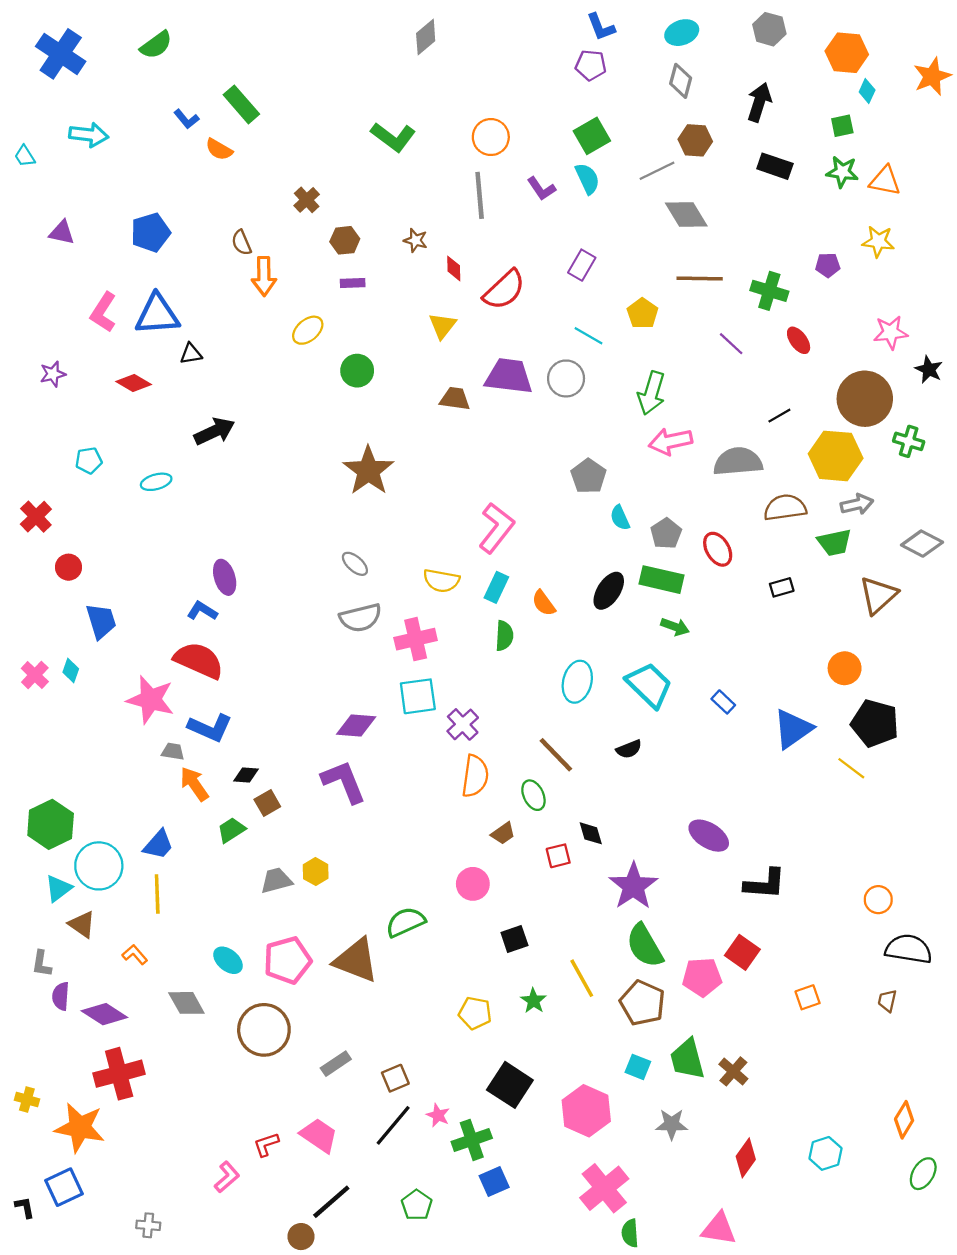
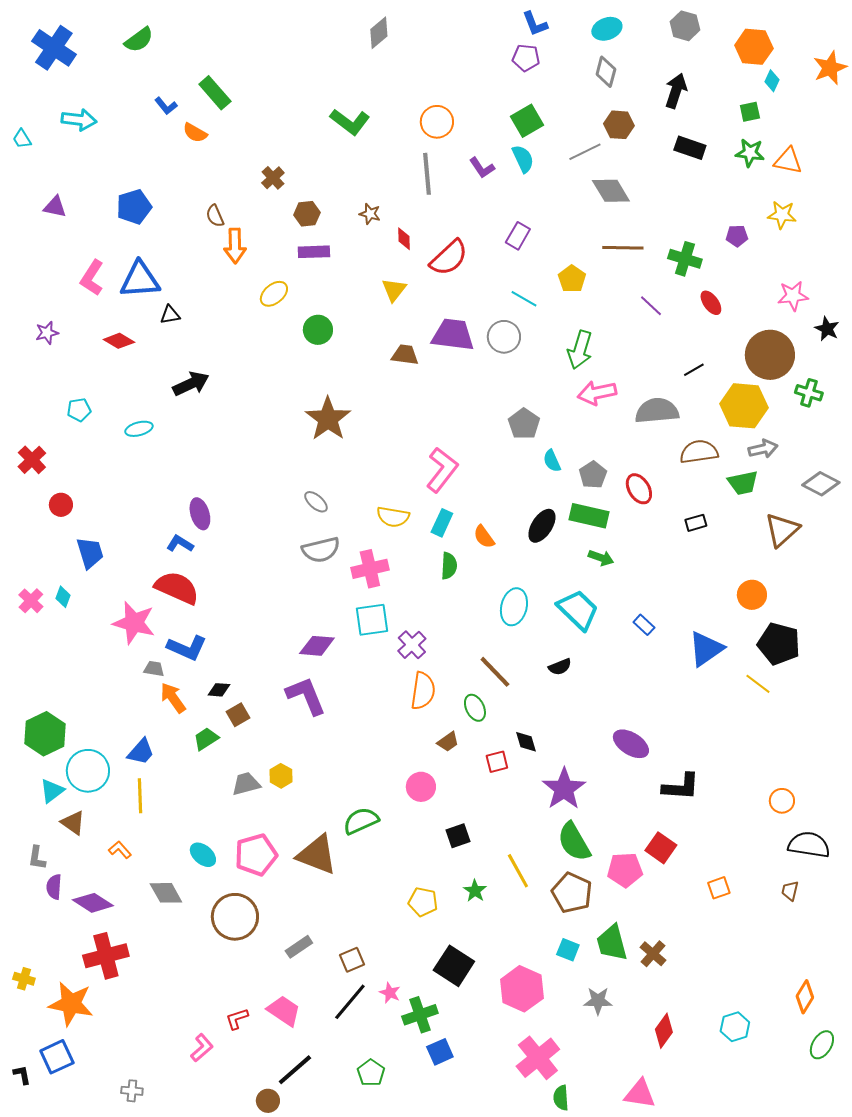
purple rectangle: (353, 283) -> (314, 252), size x1.4

